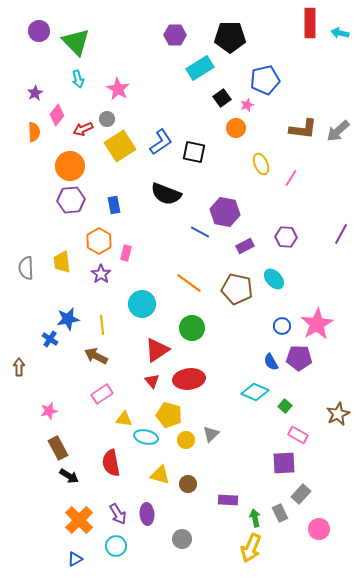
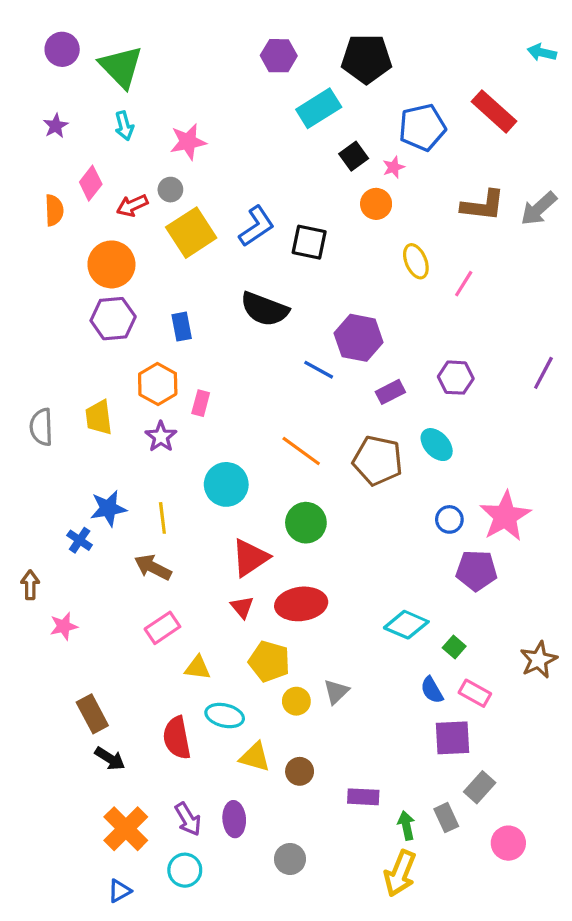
red rectangle: (310, 23) -> (494, 111), moved, turned -48
pink star: (118, 89) -> (188, 142), turned 30
purple star: (35, 93) -> (56, 126), moved
blue semicircle: (271, 362) -> (432, 690), moved
pink star: (49, 411) -> (64, 626), moved
cyan ellipse: (146, 437) -> (225, 716), moved

